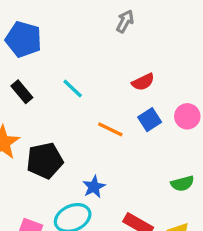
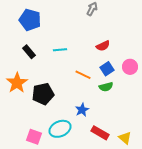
cyan line: (73, 88) -> (60, 50), turned -48
green semicircle: (182, 184) -> (106, 87), moved
blue star: (94, 187) -> (82, 110), moved

